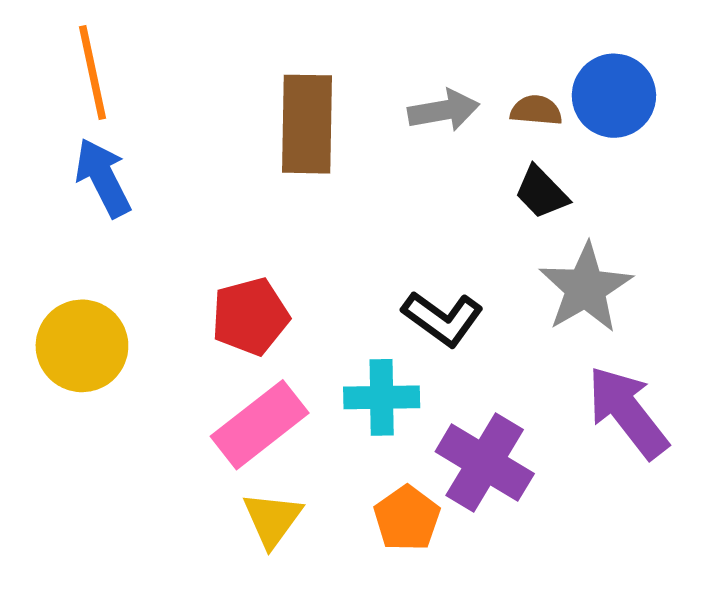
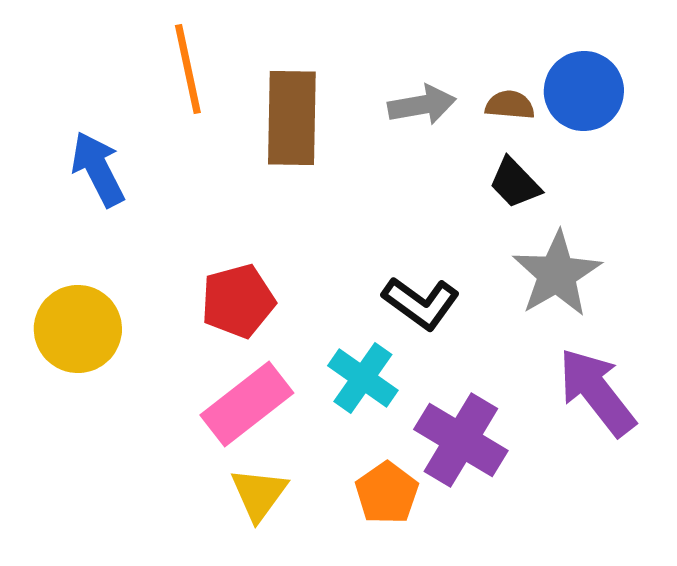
orange line: (93, 73) -> (188, 69), moved
cyan cross: (382, 397) -> (363, 378), turned 36

